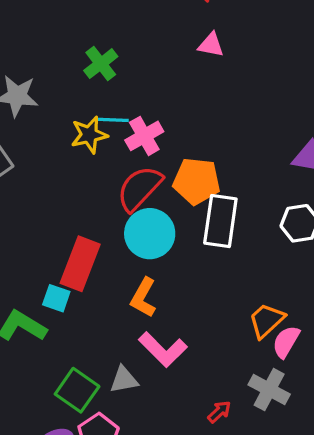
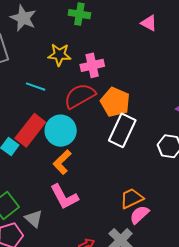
green cross: (101, 64) -> (79, 14), turned 30
cyan line: (113, 120) -> (36, 87), moved
cyan circle: (150, 234) -> (61, 131), moved
gray triangle: (124, 380) -> (34, 219), moved, turned 36

